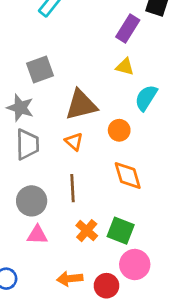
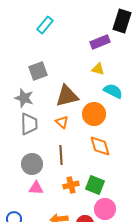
purple rectangle: (128, 29) -> (100, 42), turned 36
cyan semicircle: (146, 98) -> (113, 91), turned 84
orange circle: (119, 130) -> (94, 114), size x1.5
orange cross: (87, 231) -> (71, 185), turned 35

